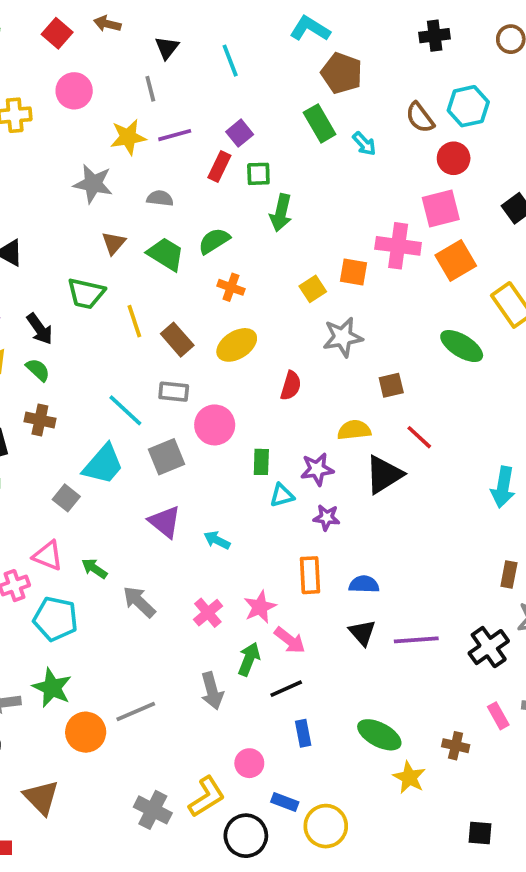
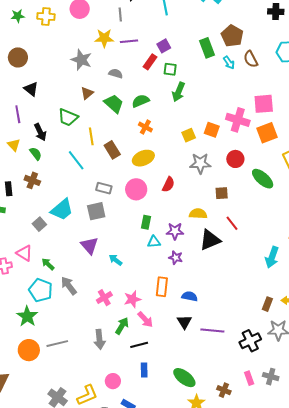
brown pentagon: (342, 73) -> (232, 36), moved
brown semicircle: (420, 118) -> (251, 59), moved
red circle: (454, 158) -> (235, 159), moved
gray rectangle: (174, 392) -> (104, 188), moved
cyan line: (125, 410) -> (76, 160), moved
pink circle: (215, 425) -> (136, 189), moved
cyan pentagon: (55, 619) -> (41, 290), moved
green star: (52, 688) -> (27, 316), moved

